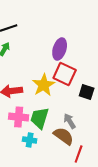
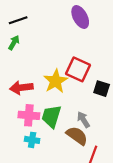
purple ellipse: (60, 49) -> (80, 17), moved, turned -45
cyan cross: (30, 140) -> (32, 140), moved

